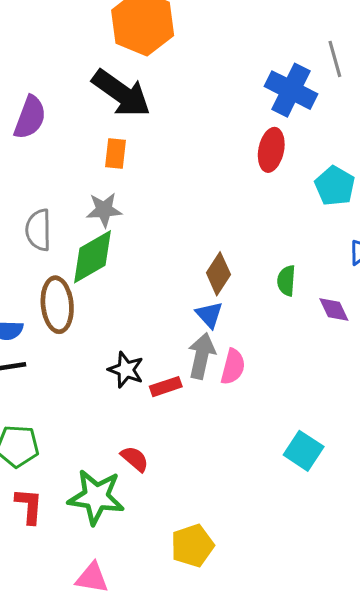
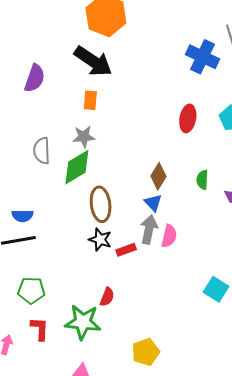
red ellipse: (271, 150) -> (188, 118), moved
brown ellipse: (57, 305) -> (101, 204), moved
red semicircle: (135, 459) -> (107, 297), turned 72

